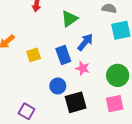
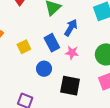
blue circle: (58, 86) -> (44, 69), moved
black square: (76, 102) -> (70, 86), turned 35

